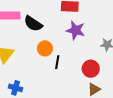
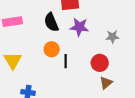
black semicircle: (33, 24) -> (51, 22), moved, turned 42

